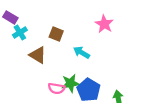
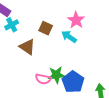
pink star: (104, 24) -> (76, 20), moved
cyan arrow: (82, 52) -> (69, 37), moved

